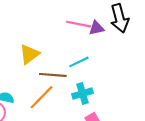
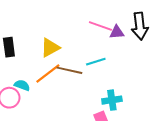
cyan cross: (83, 94) -> (112, 100), moved
orange line: (41, 97) -> (48, 74), moved

